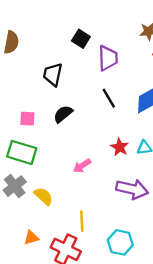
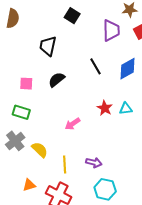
purple trapezoid: (108, 58) -> (111, 30), moved
green rectangle: (22, 152) -> (21, 112), size x0.7
purple arrow: (132, 189) -> (94, 162), moved, size x0.6
yellow line: (82, 221) -> (65, 164), moved

